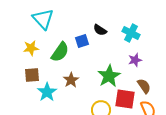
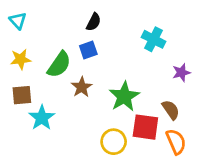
cyan triangle: (43, 19) -> (18, 21), moved, size x0.6
black semicircle: (100, 30) -> (94, 22), moved, turned -96
purple star: (135, 60) -> (181, 73), moved
brown star: (71, 80) -> (82, 87), moved

